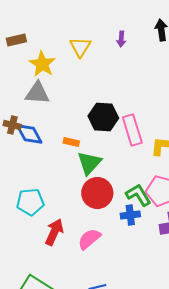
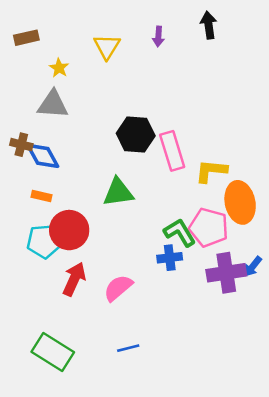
yellow star: (42, 64) -> (59, 68), size x0.6
orange rectangle: (71, 142) -> (41, 196), moved
green triangle: (89, 163) -> (118, 192), turned 40
red circle: (97, 193) -> (69, 230), moved

